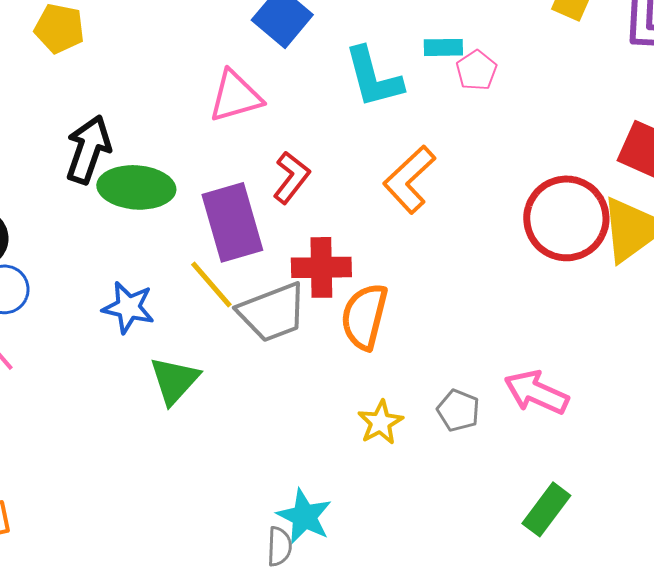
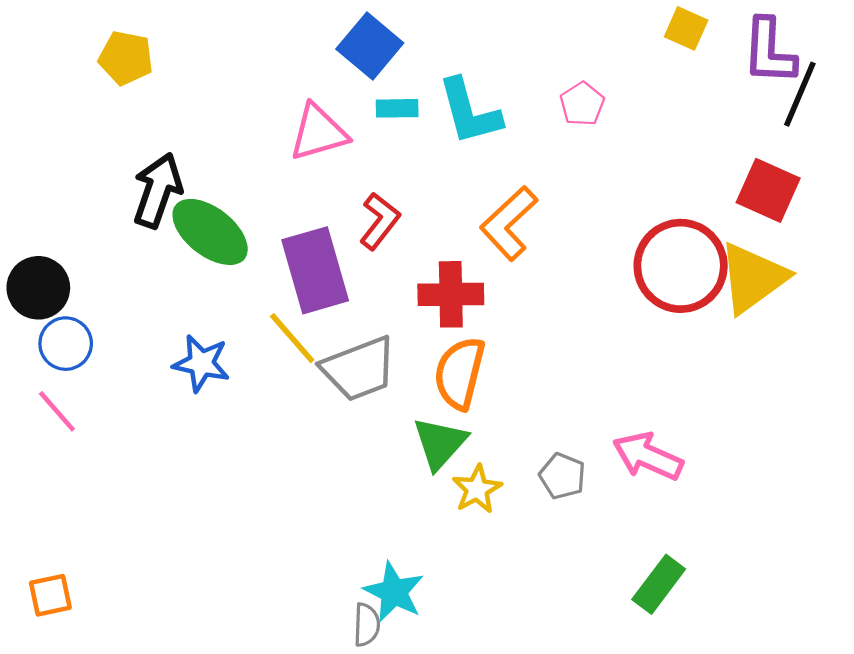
cyan rectangle: (443, 47) -> (397, 108), moved
green ellipse: (136, 187) -> (210, 232), turned 34
red cross: (321, 267) -> (451, 294), moved
green triangle: (174, 380) -> (440, 443), moved

